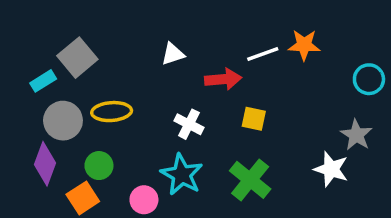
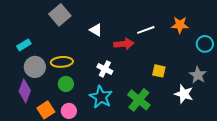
orange star: (304, 45) -> (180, 25), moved
white triangle: (173, 54) -> (96, 30), turned 48
gray square: (77, 58) -> (60, 15), moved
yellow square: (254, 119) -> (159, 71), moved
green circle: (99, 166) -> (66, 84), moved
pink circle: (144, 200) -> (69, 111), moved

